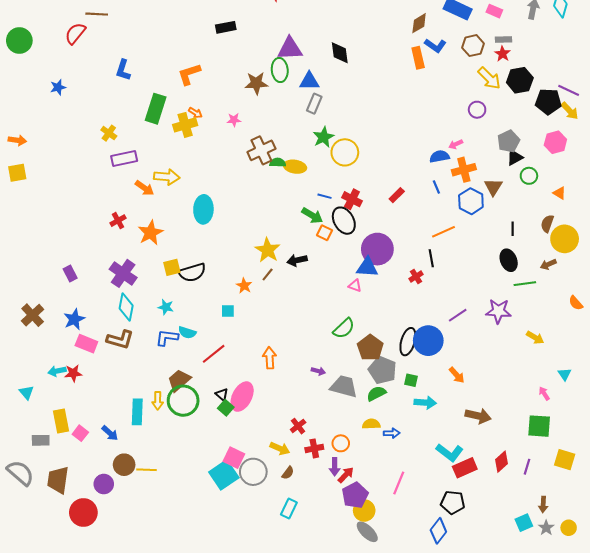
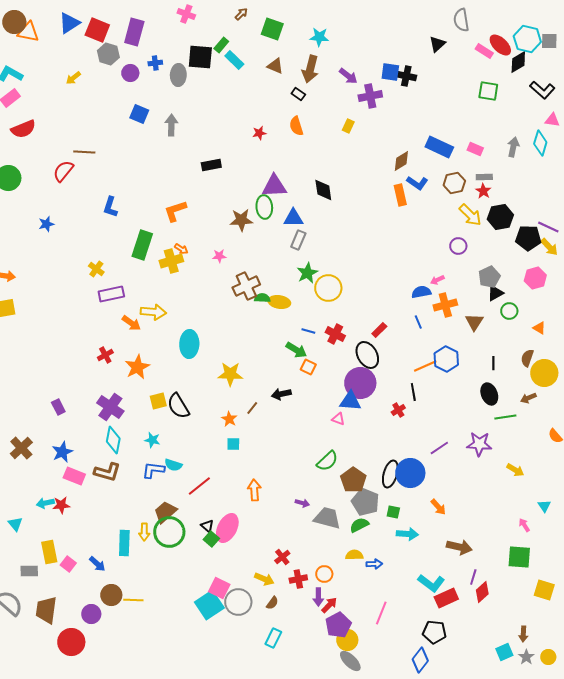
blue hexagon: (471, 201) -> (446, 359), moved
black ellipse: (344, 221) -> (367, 355), moved
yellow star: (268, 250) -> (230, 374), moved, turned -30
black semicircle: (192, 272) -> (178, 406), turned 76
cyan square: (228, 311) -> (233, 444), moved
purple line: (527, 467) -> (473, 577), moved

